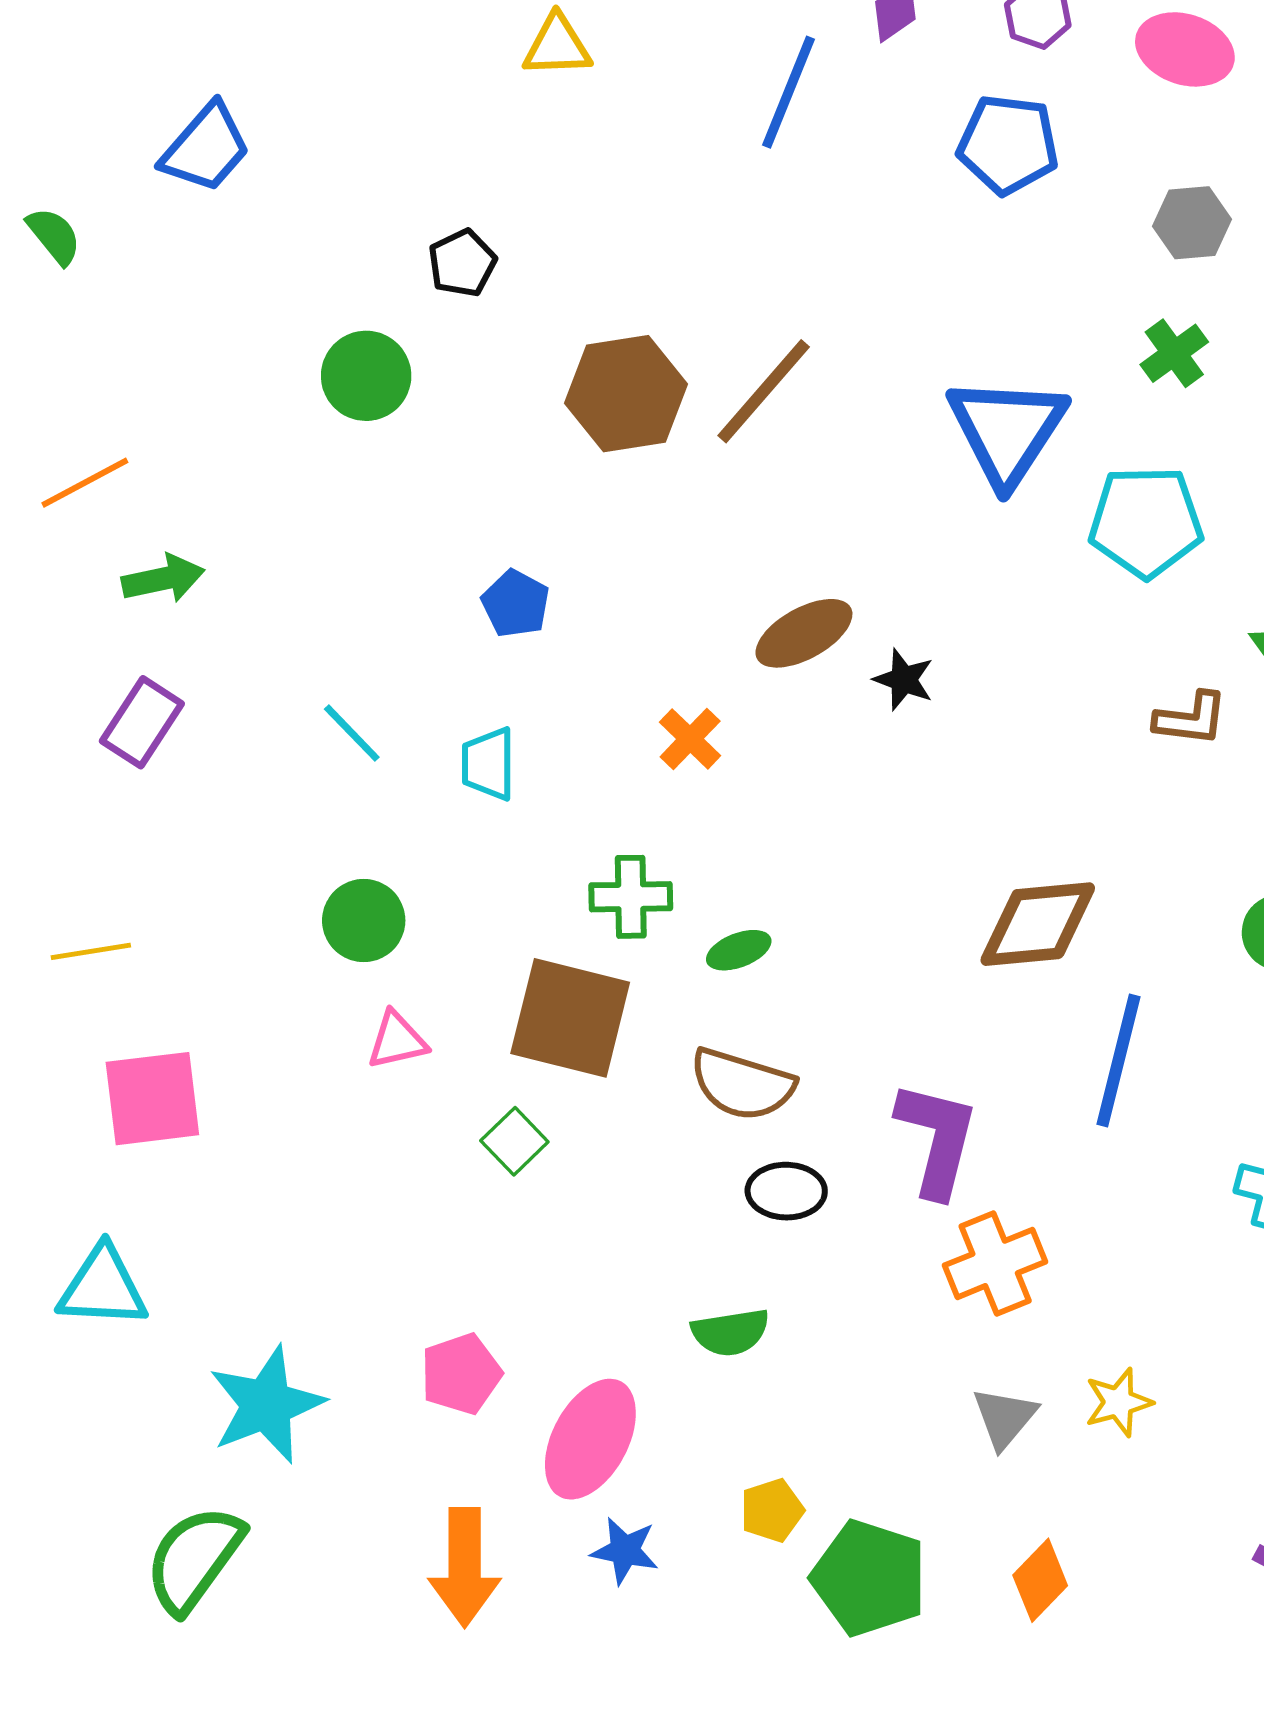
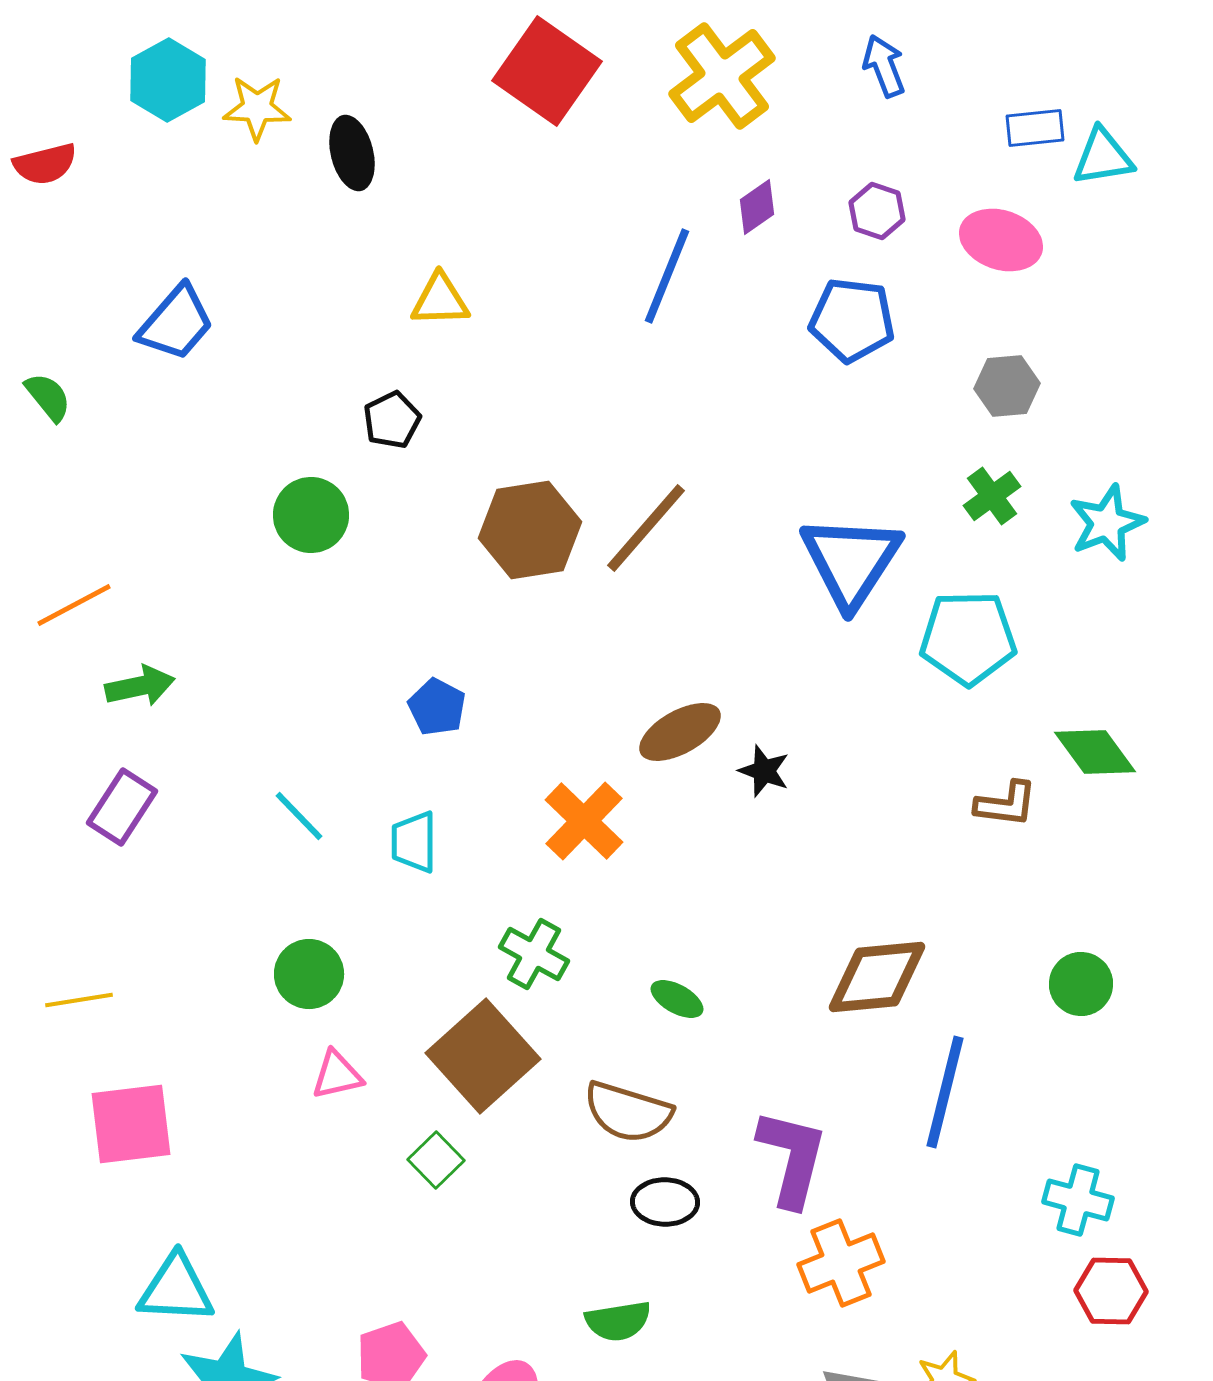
yellow triangle: (557, 46) -> (440, 300), moved
orange cross: (690, 739) -> (584, 821), size x1.5
green cross: (631, 897) -> (534, 954), turned 30
green ellipse: (739, 950) -> (677, 999), moved, turned 50
brown square: (570, 1018) -> (483, 1056), turned 34
cyan triangle: (103, 1287) -> (176, 1289), moved

